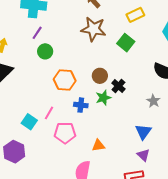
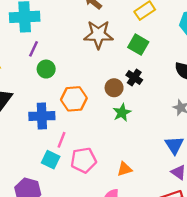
black cross: (118, 86) -> (134, 77), moved
blue cross: (81, 105) -> (42, 116), moved, size x1.5
cyan square: (29, 122) -> (51, 160), moved

